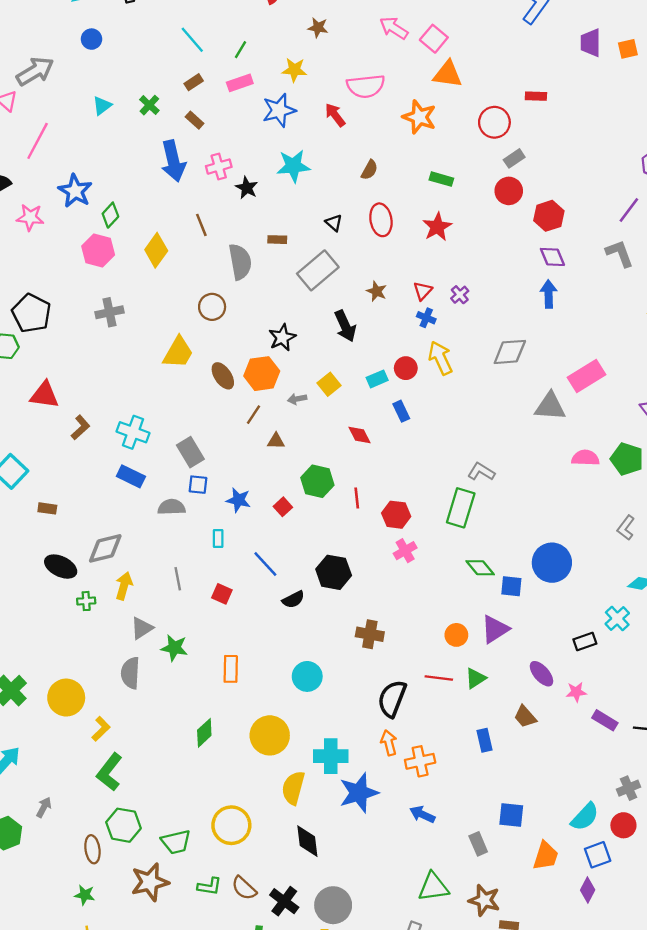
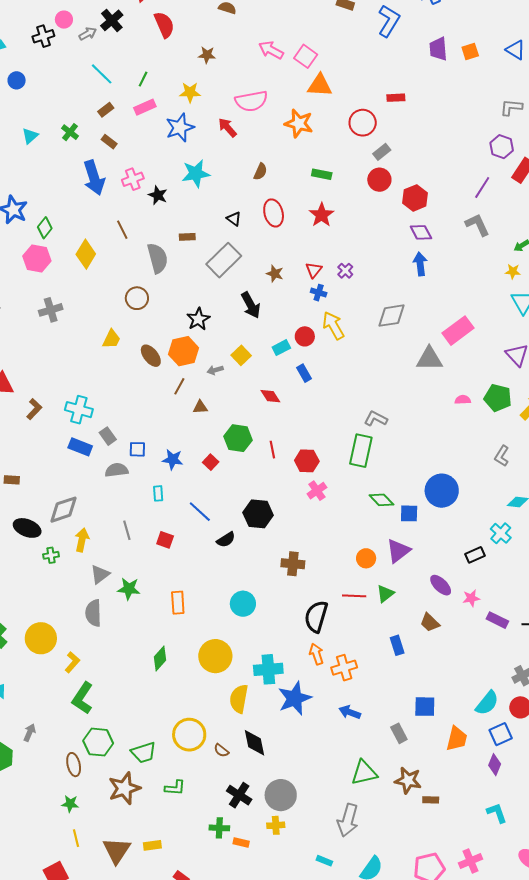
yellow trapezoid: (178, 352) -> (111, 339), size x0.7
gray rectangle: (190, 452) -> (108, 436), moved, size x0.7
pink semicircle: (585, 458) -> (463, 400), size x0.7
brown semicircle: (244, 888) -> (221, 750), moved, size x0.7

